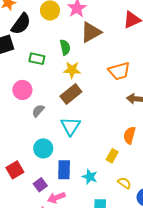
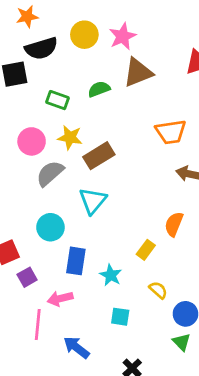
black semicircle: (21, 24) -> (41, 48), turned 30
green semicircle: (65, 47) -> (99, 89), turned -105
yellow star: (72, 70) -> (70, 137), moved
gray semicircle: (38, 111) -> (50, 173), size x1.5
purple square: (40, 185) -> (27, 277), moved

